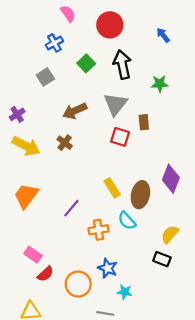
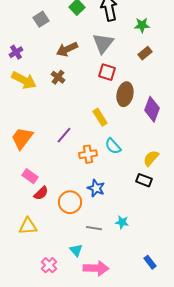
brown rectangle: (144, 122) -> (145, 53), moved, turned 56
brown ellipse: (140, 195) -> (125, 94), moved
orange trapezoid: (26, 196) -> (22, 138), moved
cyan star: (125, 292) -> (122, 222), moved

